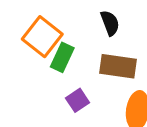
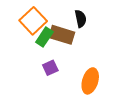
brown rectangle: (118, 66) -> (62, 35), moved

